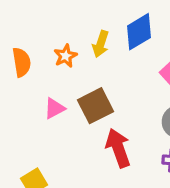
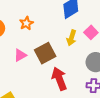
yellow arrow: (101, 44) -> (71, 38), moved

